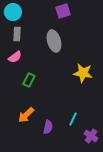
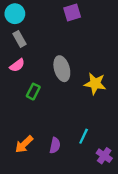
gray rectangle: (17, 34) -> (19, 39), turned -32
gray ellipse: (54, 41) -> (62, 69), moved
orange arrow: (26, 115) -> (24, 144), moved

